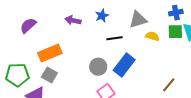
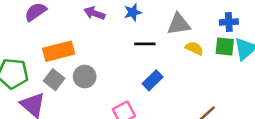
blue rectangle: (124, 65) -> (153, 80), size x0.7
gray circle: (98, 67) -> (85, 77), moved

